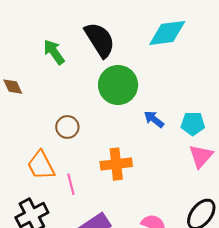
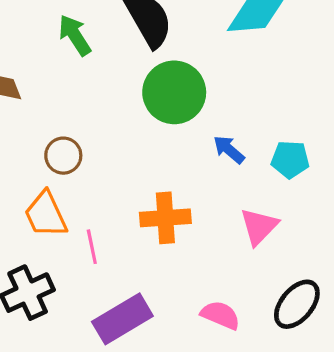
brown circle: (67, 127) -> (63, 156), moved
pink triangle: (201, 156) -> (259, 226), moved

